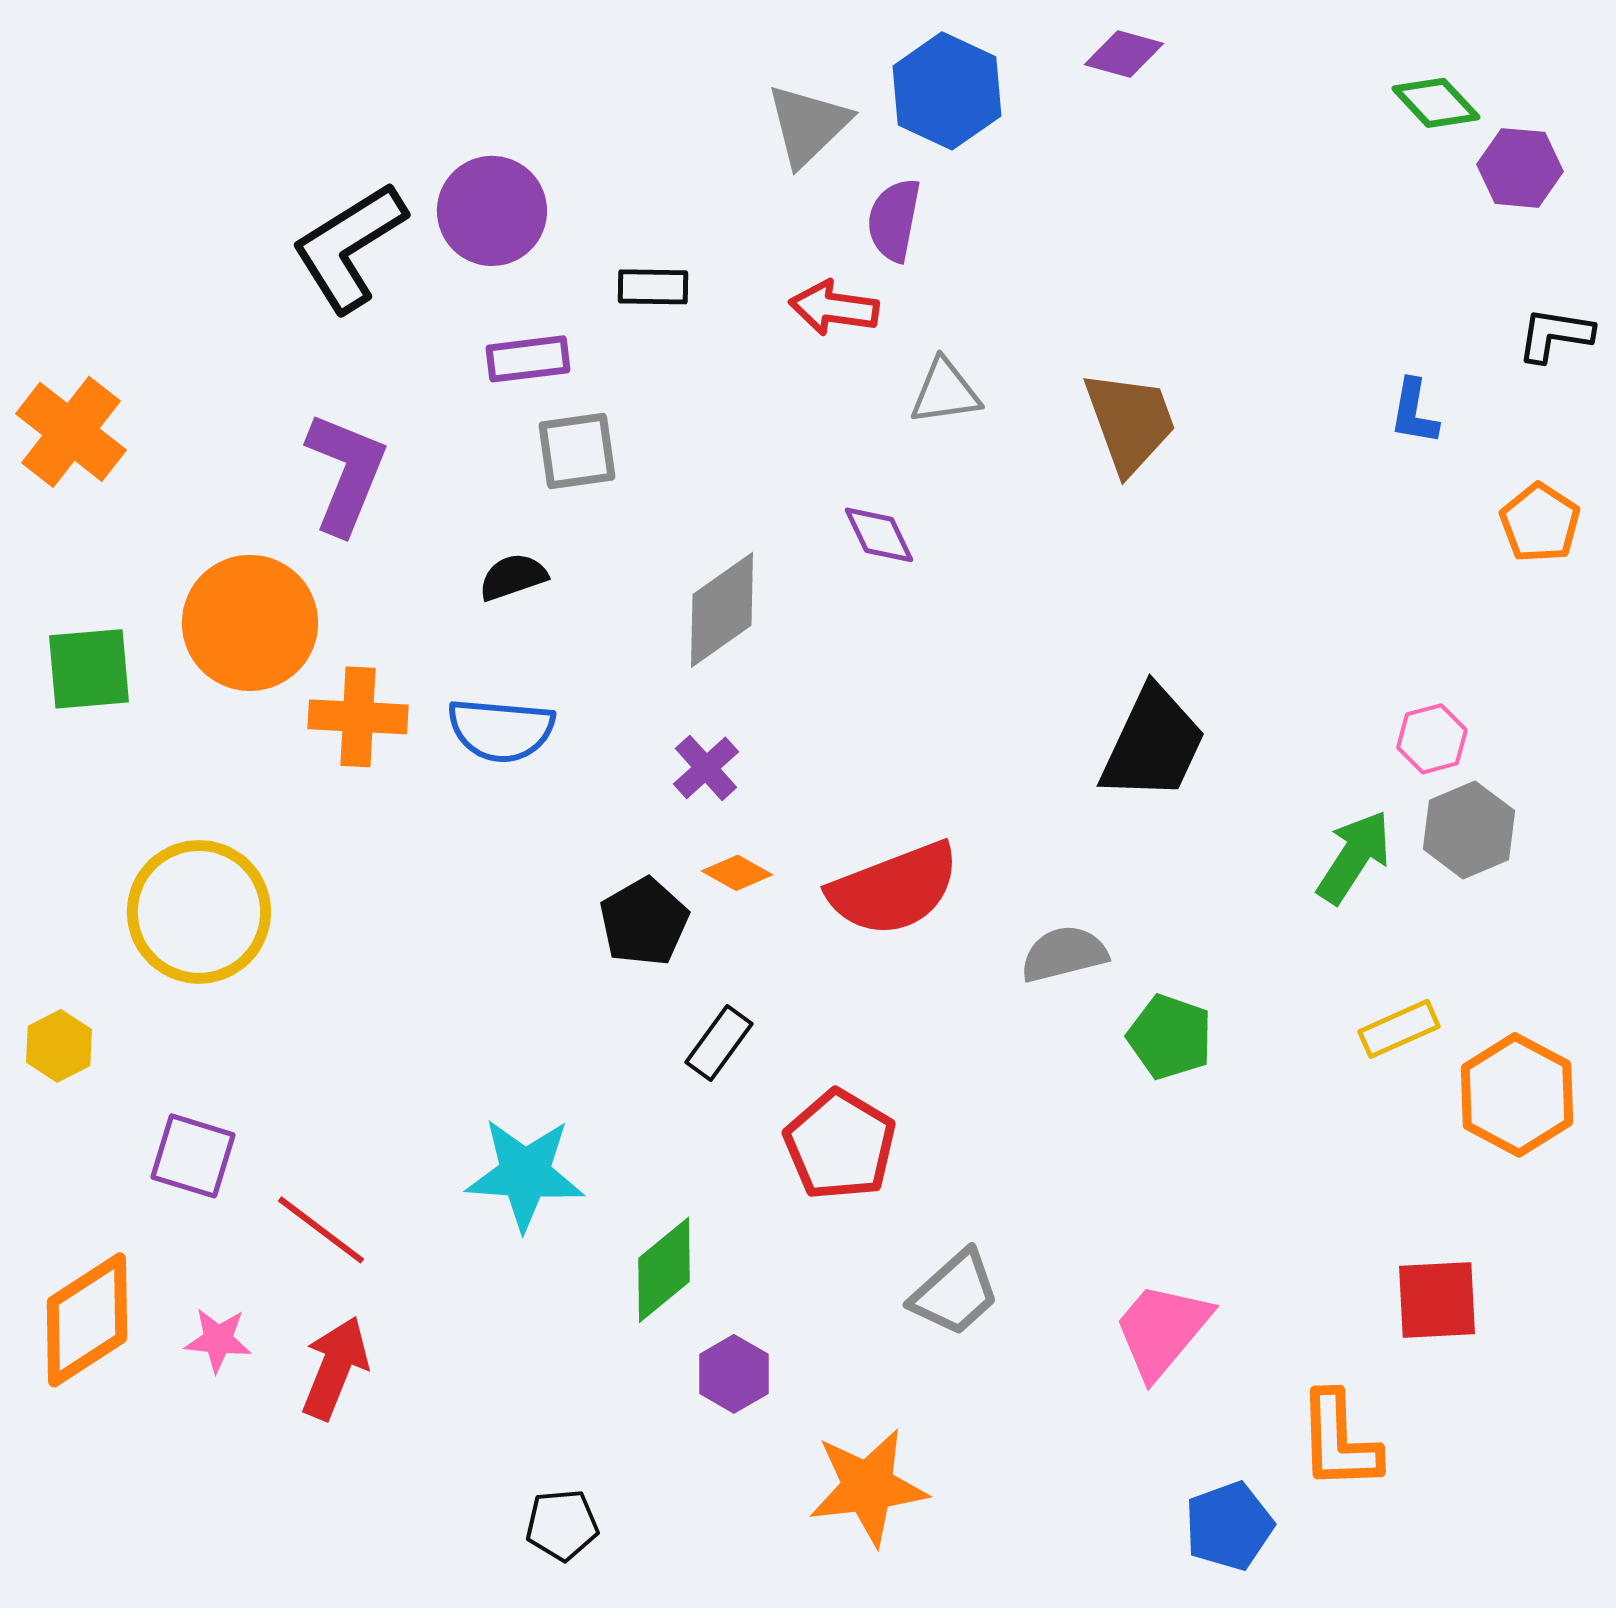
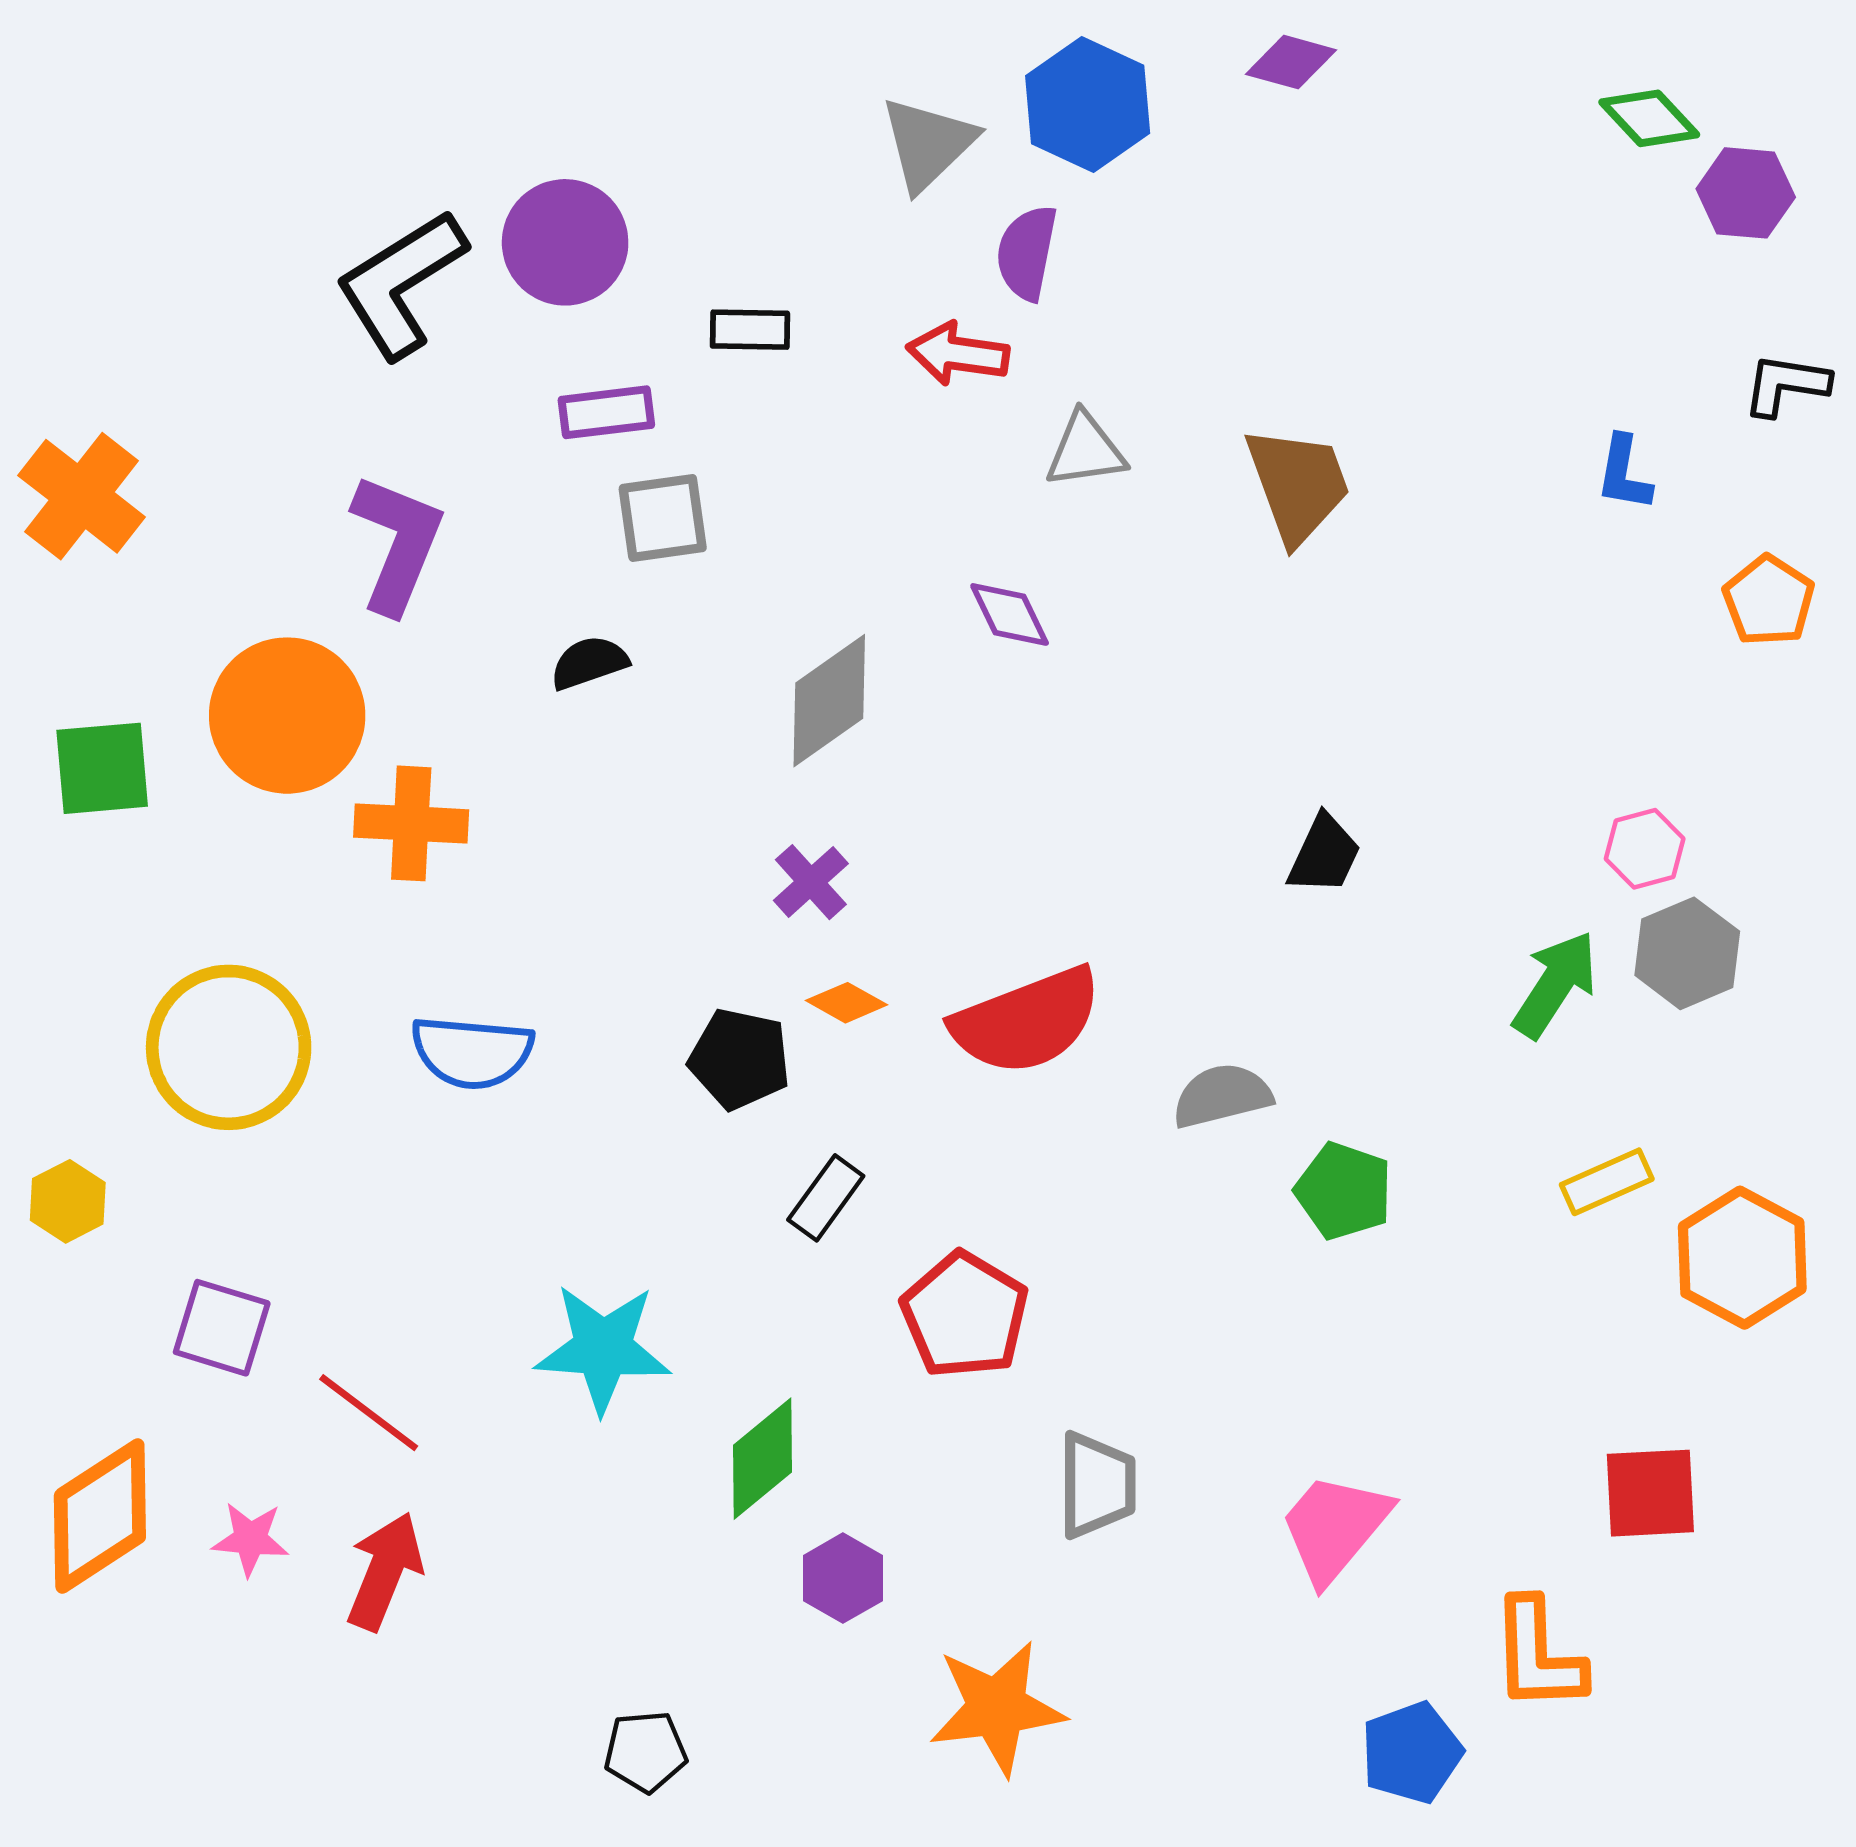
blue semicircle: (501, 730) -> (472, 1052), moved
black trapezoid: (1153, 744) -> (1324, 854), size x0.6
black pentagon: (644, 922) -> (740, 1059), turned -30
gray trapezoid: (955, 1293) -> (1097, 1485), turned -48

